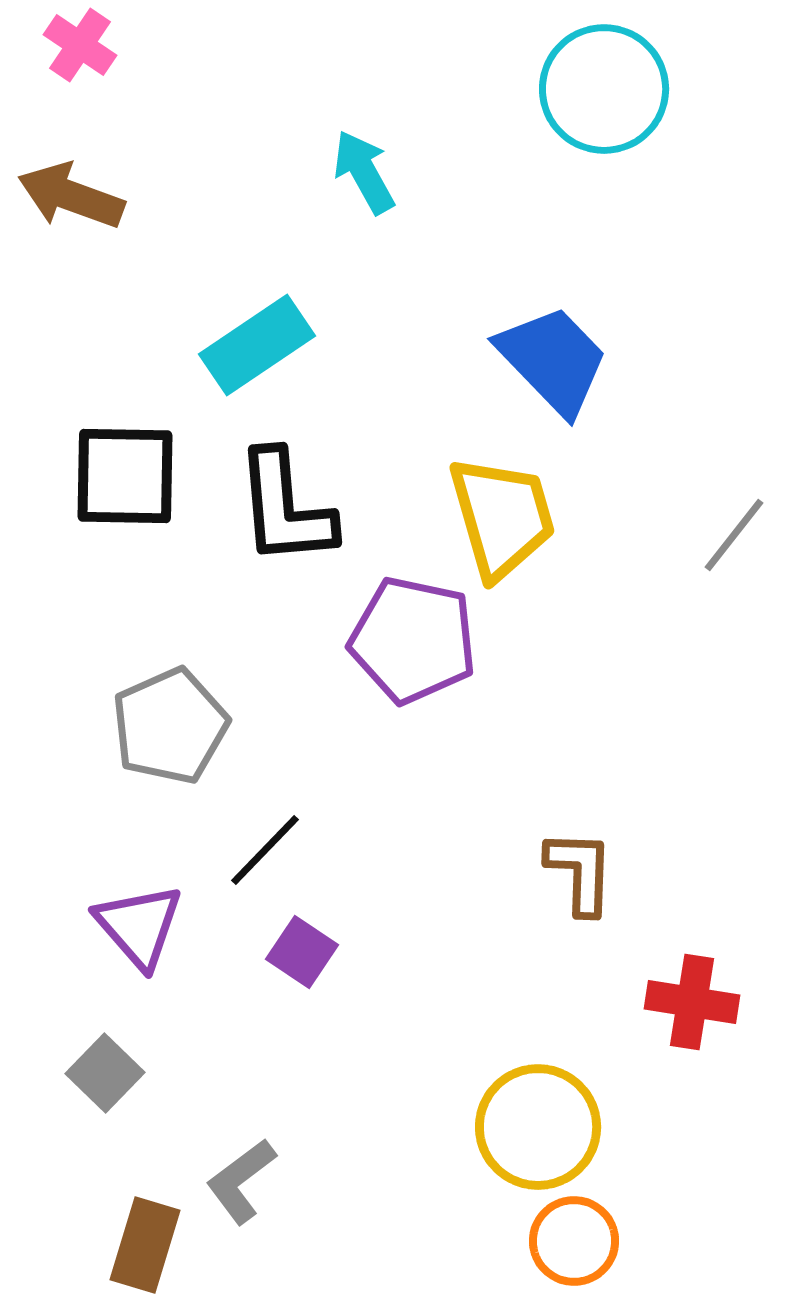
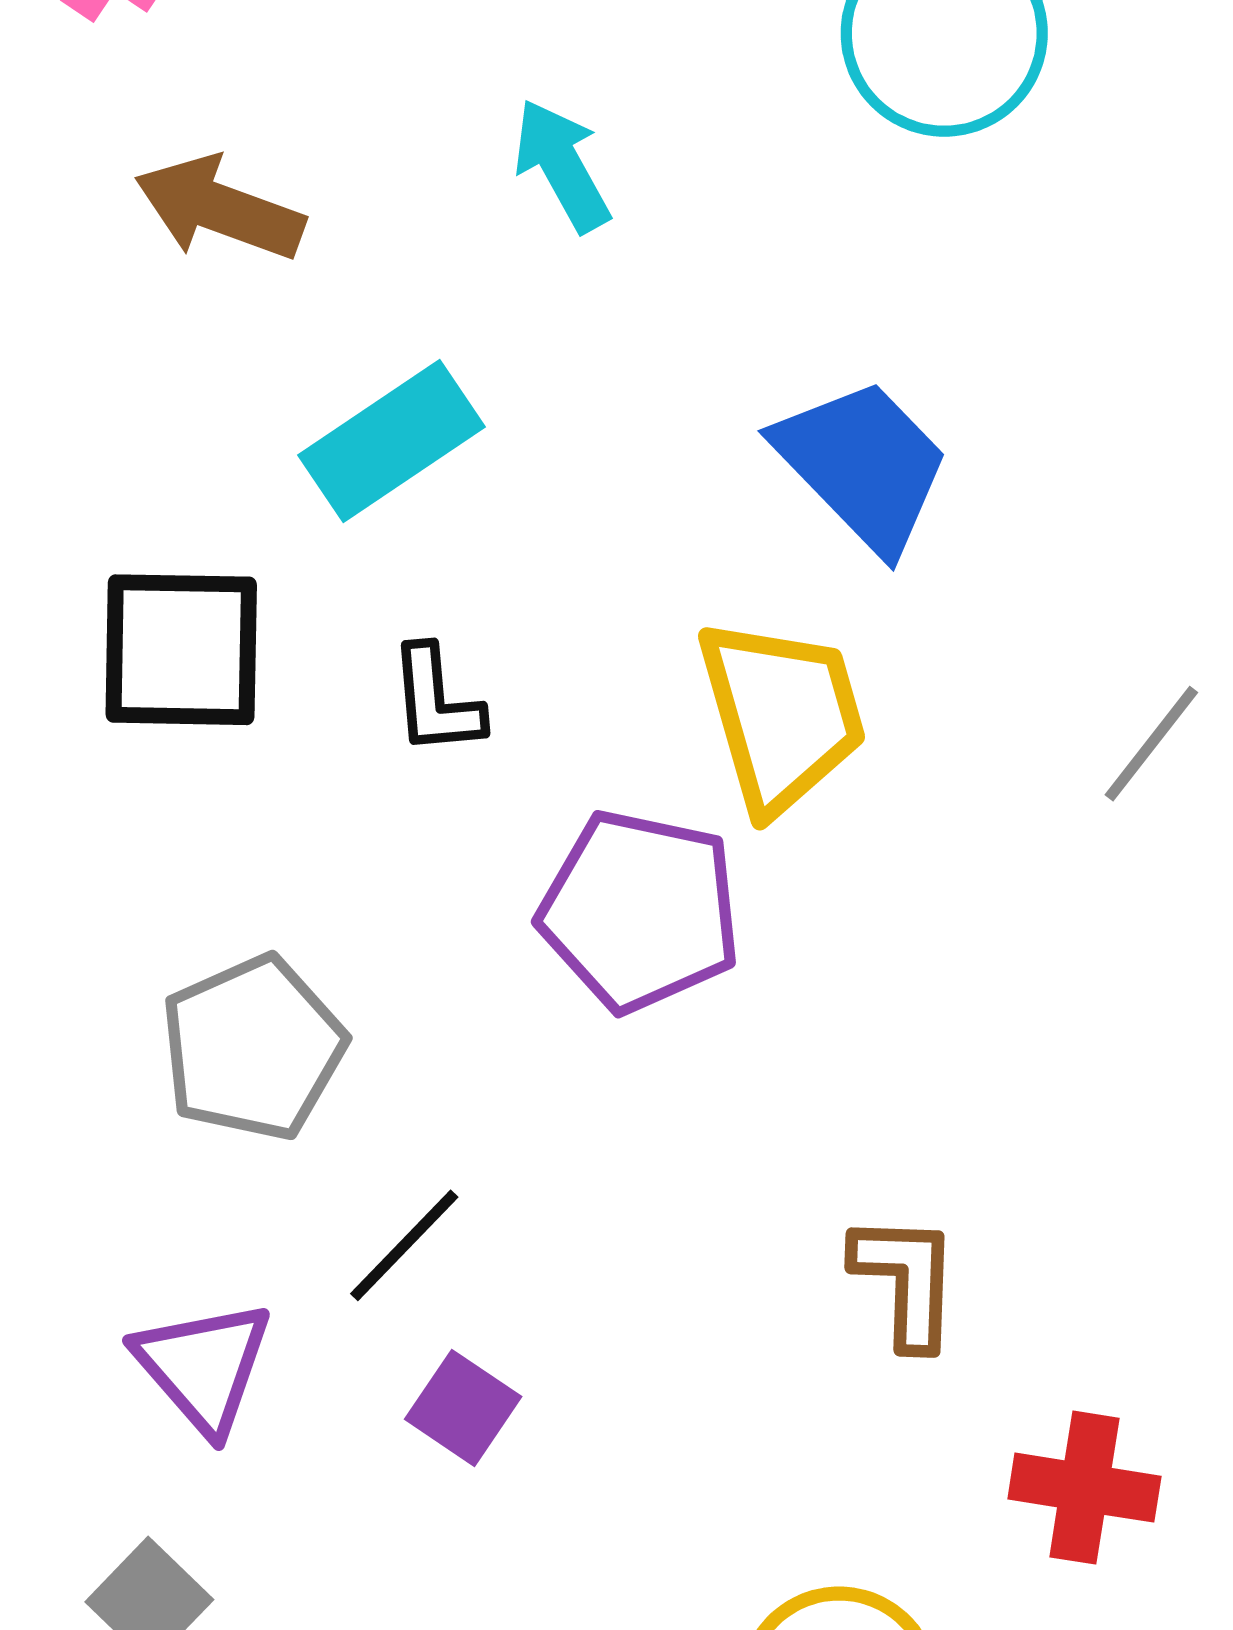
brown arrow: (71, 196) -> (219, 208), moved
black L-shape: (285, 508) -> (436, 701), size x0.6

